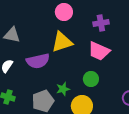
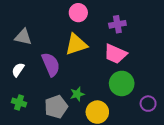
purple semicircle: (38, 61) -> (51, 64), turned -100
green circle: (91, 79) -> (122, 83), moved, size x1.5

